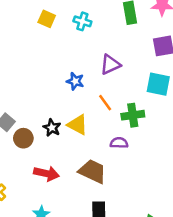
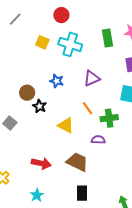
cyan cross: (82, 21) -> (70, 44), size x1.6
blue star: (75, 81) -> (57, 81), moved
black star: (52, 128) -> (40, 106), moved
brown circle: (23, 138) -> (27, 93), moved

